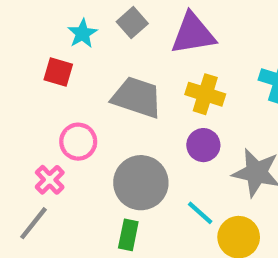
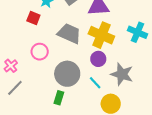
yellow cross: (205, 94) -> (101, 35), size x1.4
pink cross: (50, 180) -> (11, 66), moved
cyan line: (200, 213) -> (95, 83), moved

